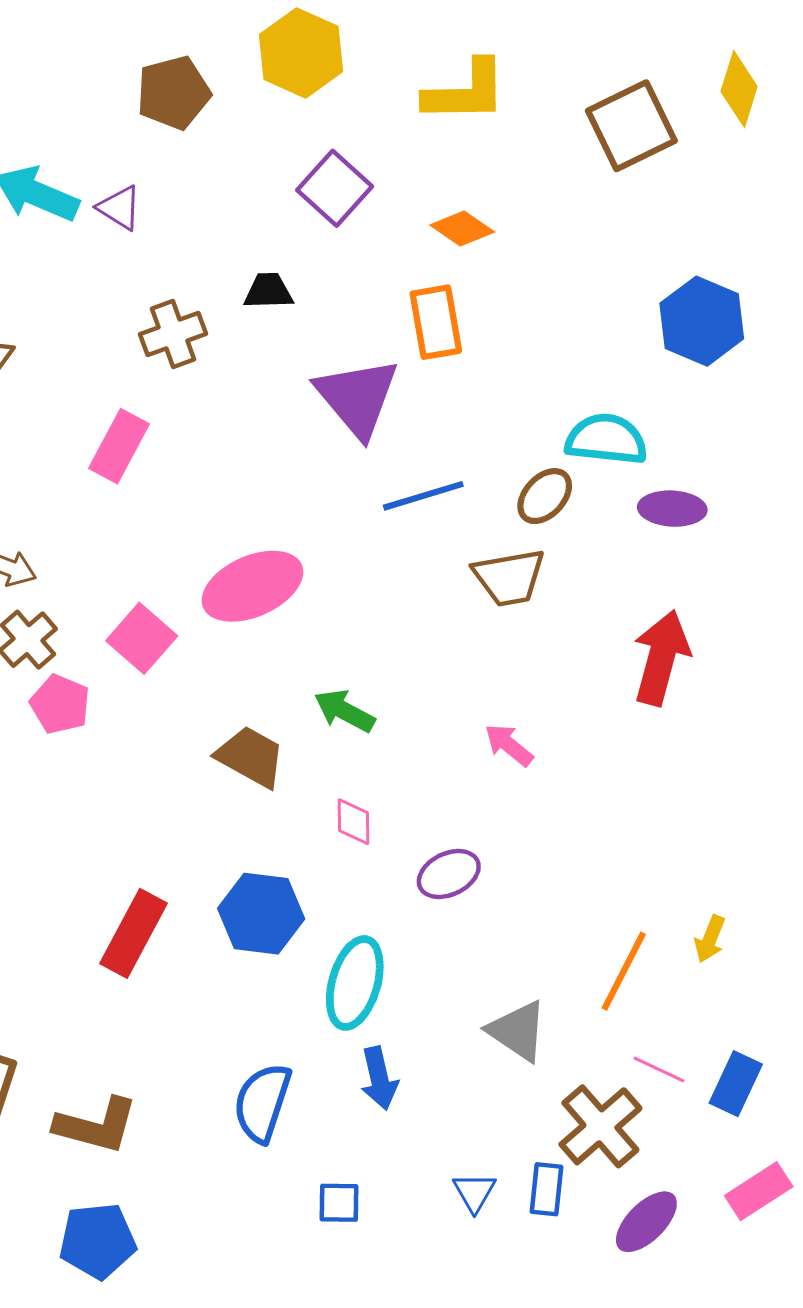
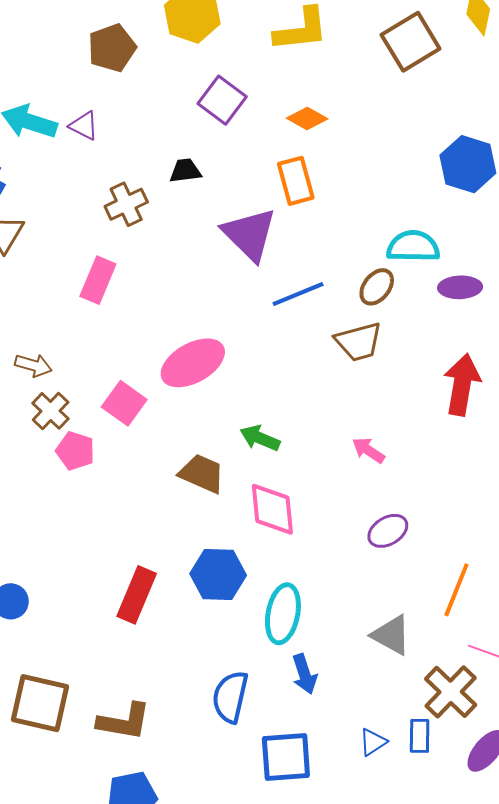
pink diamond: (354, 822) -> (272, 509), size x1.8
purple ellipse: (449, 874) -> (388, 531), moved
blue triangle: (474, 1192) -> (373, 742), turned 32
blue square: (339, 1203) -> (286, 757), size x1.8

